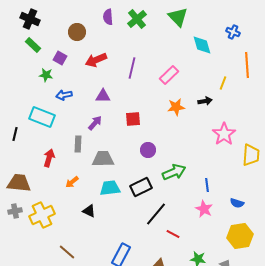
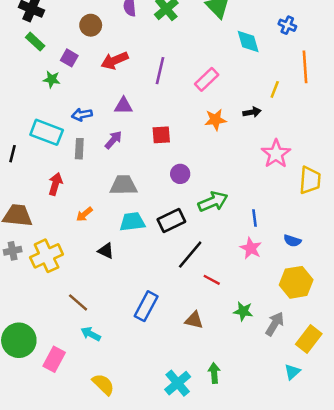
blue arrow: (64, 95) -> (82, 115), moved
gray rectangle: (78, 144) -> (79, 149), moved

